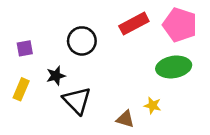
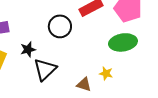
black circle: (82, 41) -> (60, 26), moved
black triangle: (77, 100) -> (45, 69), turned 30

